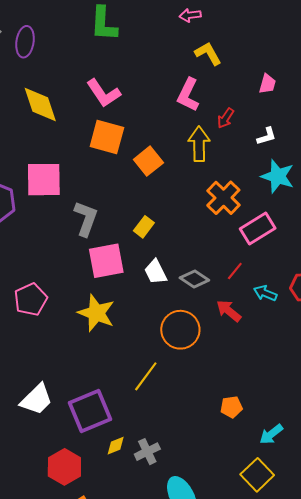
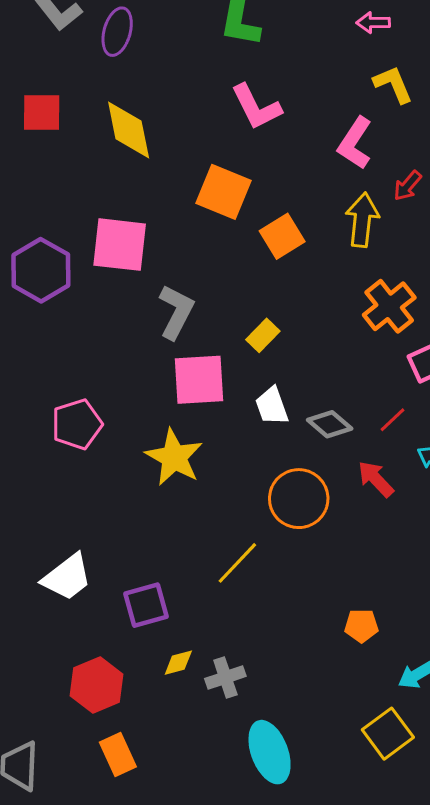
pink L-shape: (104, 93) -> (256, 107), moved
purple square: (90, 411) -> (146, 605), size x0.7

